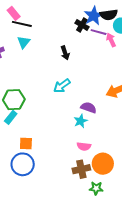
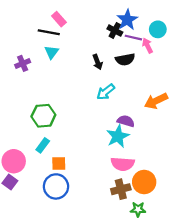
pink rectangle: (14, 13) -> (59, 19), moved
black semicircle: (109, 15) -> (125, 59), moved
cyan arrow: (62, 86) -> (106, 92), moved
cyan rectangle: (11, 117) -> (43, 145), moved
cyan star: (81, 121) -> (118, 136), size x1.5
pink semicircle: (84, 146) -> (123, 164), size x1.5

